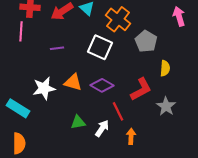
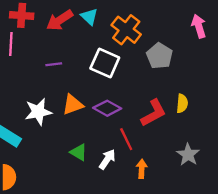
yellow semicircle: (165, 68) -> (182, 103), moved
orange triangle: (73, 82) -> (73, 105), turned -36
gray star: (166, 106) -> (188, 155), moved
green triangle: (78, 122) -> (79, 152), turned 42

